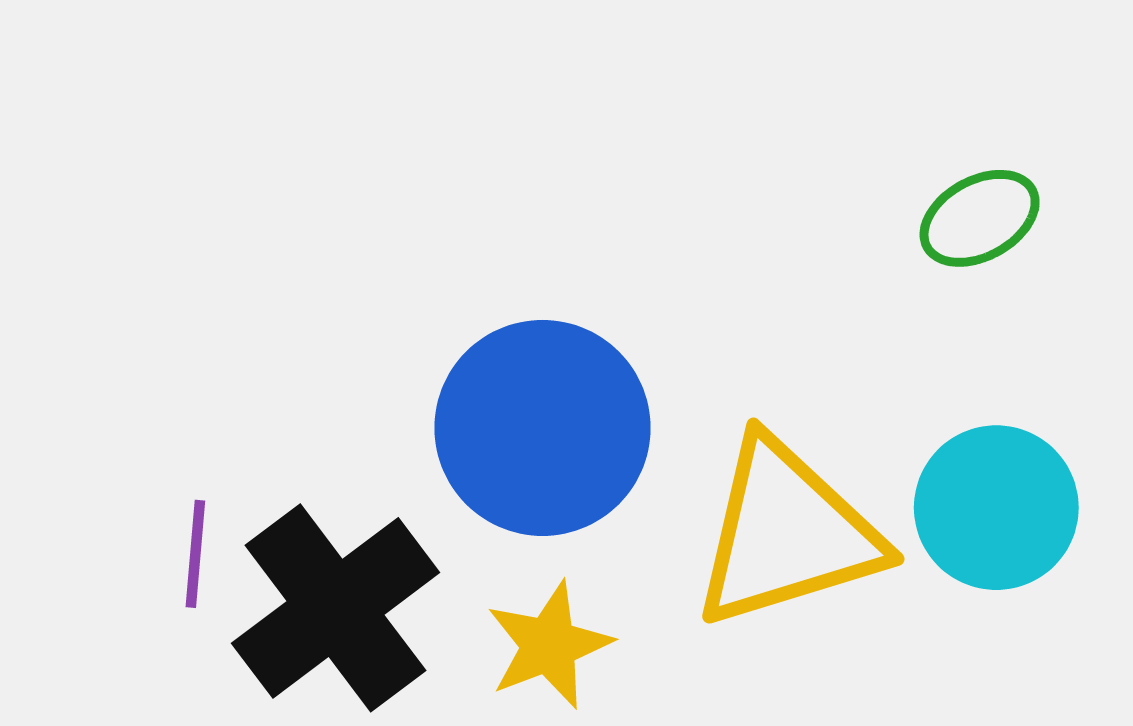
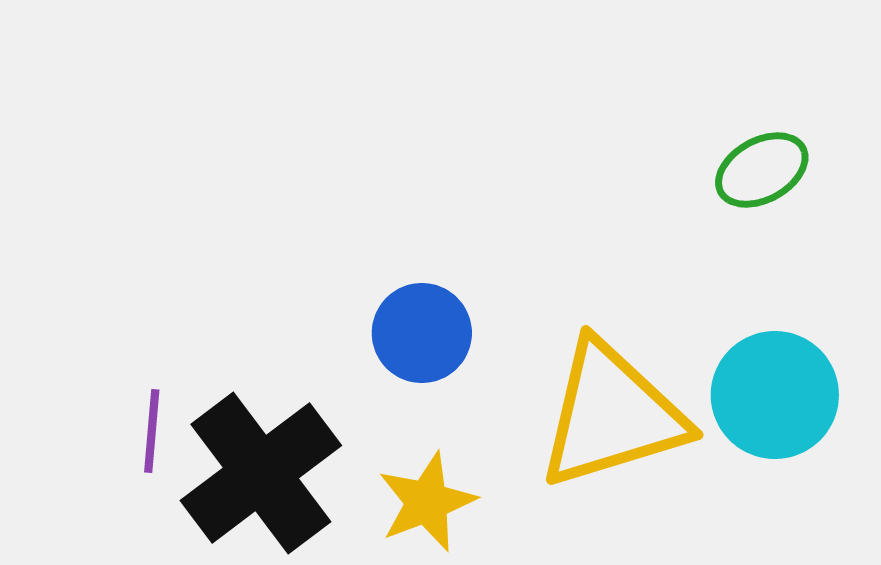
blue circle: (542, 428) -> (422, 333), size x0.6

